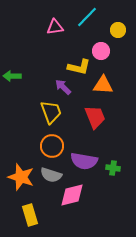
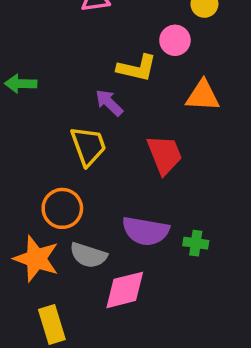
orange triangle: (103, 85) -> (203, 96), moved
orange circle: (52, 146) -> (62, 208), moved

